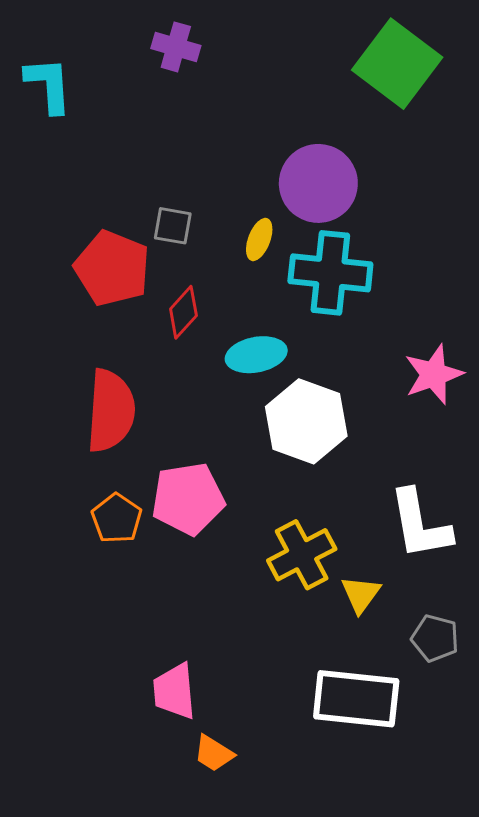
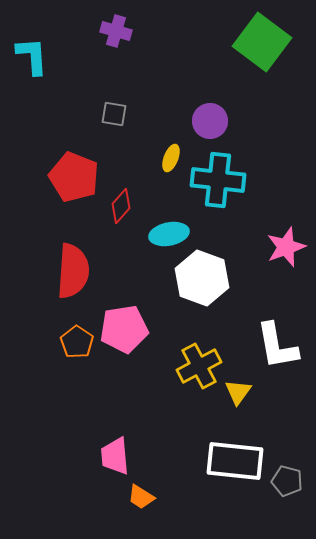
purple circle: (318, 183) -> (210, 121), size x0.7
gray square: (173, 226) -> (114, 114), moved
gray pentagon: (435, 638) -> (287, 481), moved

